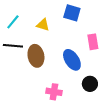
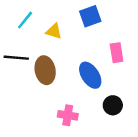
blue square: (72, 13) -> (90, 16), turned -36
cyan line: (13, 22) -> (25, 20), moved

